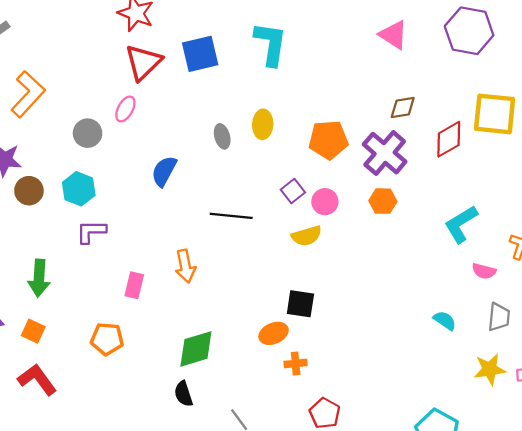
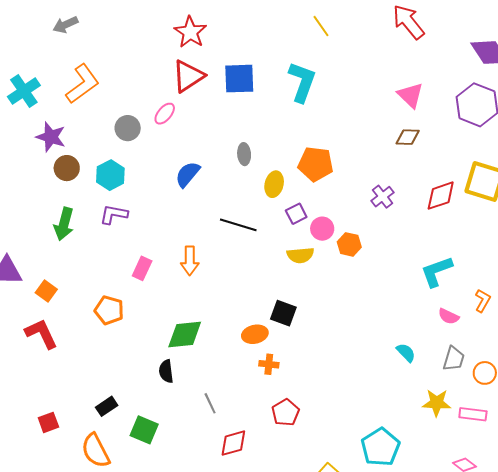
brown diamond: (403, 108) -> (408, 137), moved
yellow ellipse: (263, 124) -> (274, 184), moved
orange pentagon: (328, 140) -> (316, 164), moved
purple cross: (385, 153) -> (383, 197), size x0.6
orange hexagon: (383, 201) -> (349, 244), moved
green arrow: (39, 278) -> (64, 224), moved

